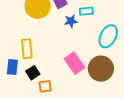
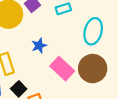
blue star: (71, 21) -> (39, 46), moved

